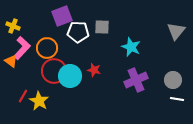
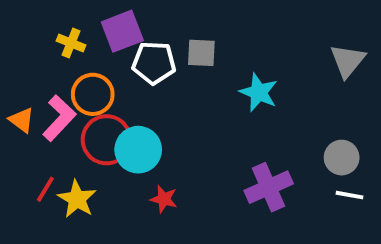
yellow cross: (13, 26) -> (71, 43), moved
pink L-shape: (22, 48) -> (59, 118), moved
red star: (94, 70) -> (164, 199), moved
purple cross: (136, 80) -> (269, 187), moved

